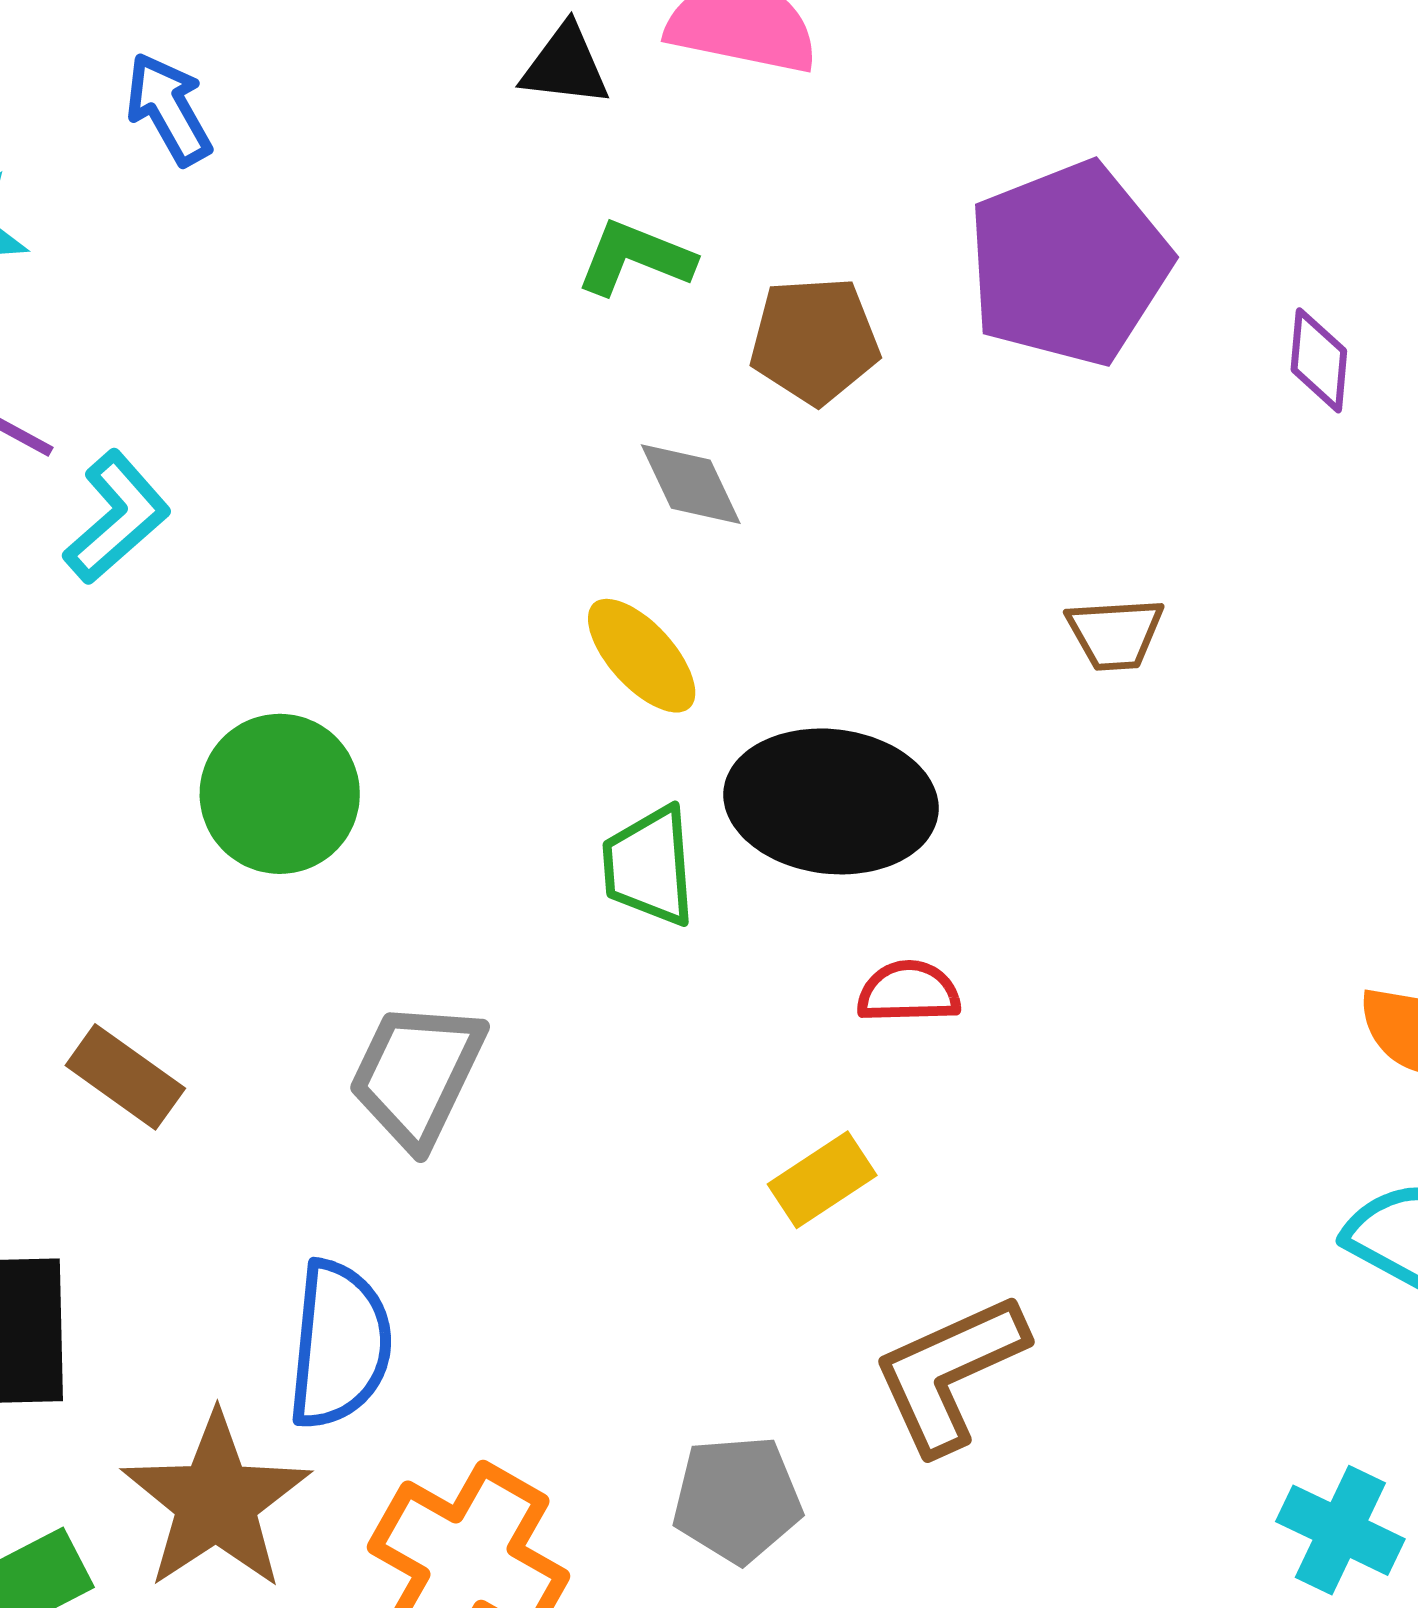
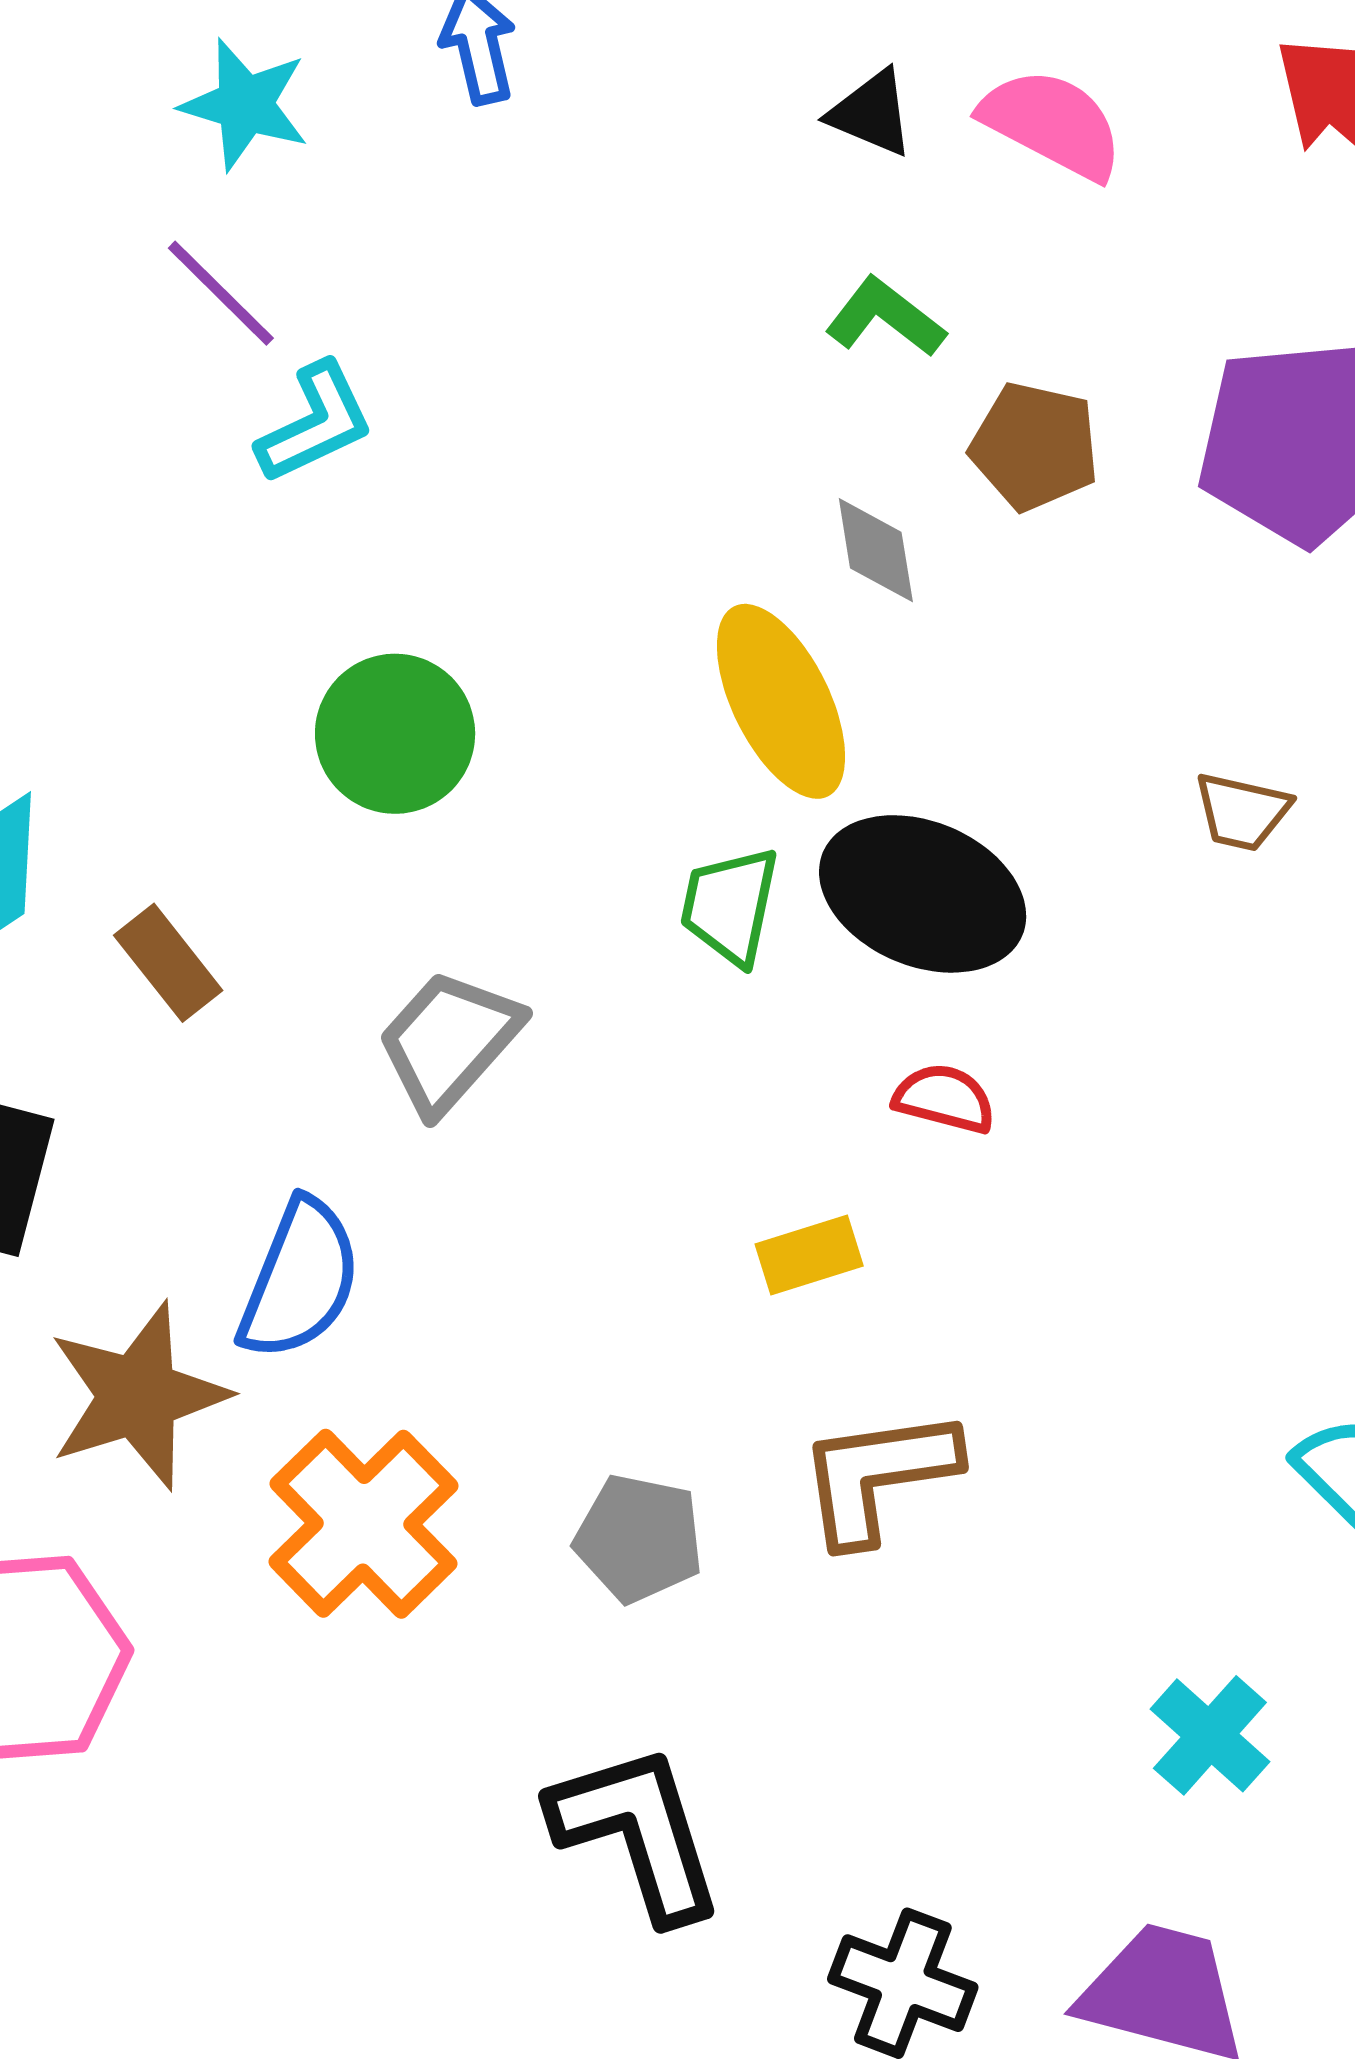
yellow ellipse: (642, 656) -> (781, 701), size x1.5

